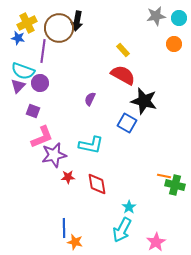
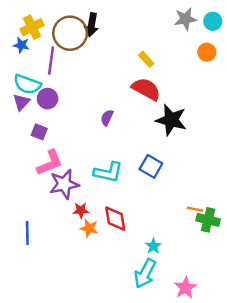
blue square: (127, 123) -> (151, 166), moved
blue line: (64, 228) -> (27, 233), moved
orange star: (75, 242) -> (89, 228), moved

